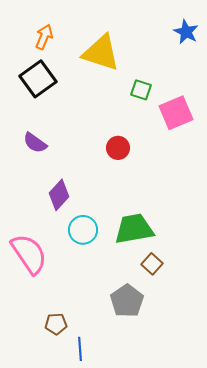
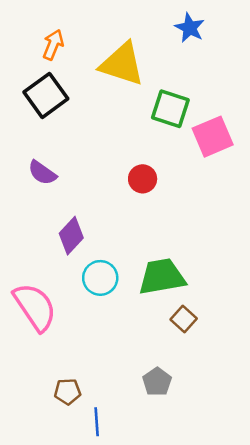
blue star: (186, 32) -> (190, 28), moved
green square: (141, 90) -> (170, 109), size x1.5
gray pentagon: (127, 301) -> (157, 382), moved, size x0.7

